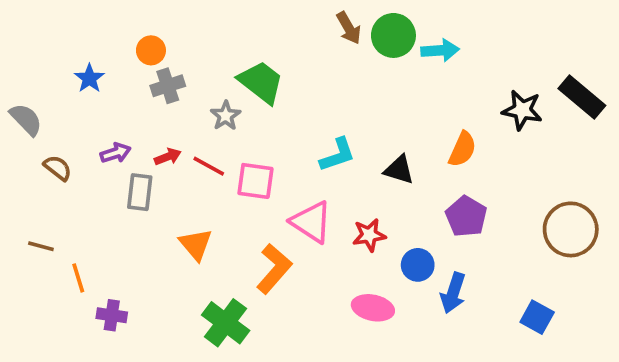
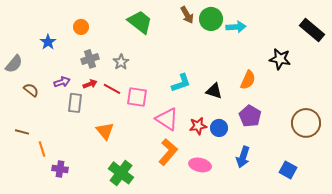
green trapezoid: (261, 82) -> (140, 22), moved
gray cross: (168, 86) -> (90, 59), moved
black rectangle: (582, 97) -> (312, 30), moved
gray semicircle: (26, 119) -> (14, 64), turned 84
blue circle: (418, 265) -> (219, 128), moved
orange L-shape: (274, 269) -> (168, 152), moved

